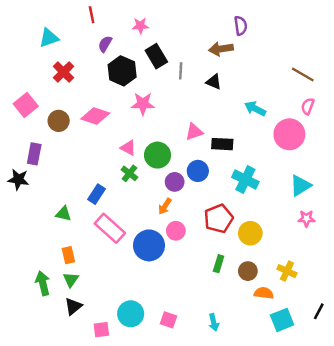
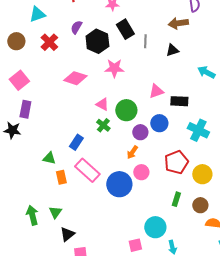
purple semicircle: (105, 44) -> (76, 27), moved
black triangle: (214, 82) -> (172, 50), turned -40
pink square: (26, 105) -> (19, 80), moved
brown circle: (59, 121) -> (16, 41), moved
orange rectangle: (68, 255) -> (61, 177), moved
black triangle: (73, 306) -> (67, 234), moved
cyan circle: (131, 314) -> (155, 227), moved
pink square: (169, 320) -> (135, 245), turned -32

